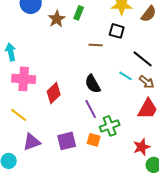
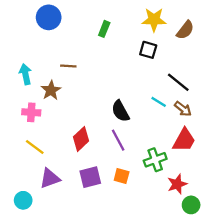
brown star: (57, 19) -> (51, 90), moved
brown line: (96, 45) -> (68, 66), moved
pink cross: (24, 79) -> (31, 112), moved, size x0.7
red diamond: (54, 93) -> (81, 139), moved
green cross: (110, 126) -> (155, 160), moved

